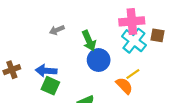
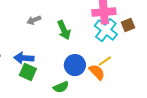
brown square: (158, 35) -> (128, 25), turned -32
blue circle: (99, 60) -> (75, 65), moved

